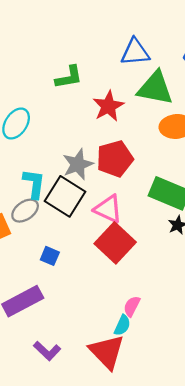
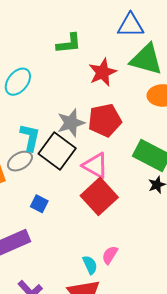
cyan semicircle: (122, 325) -> (90, 265), moved, turned -54

